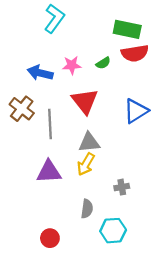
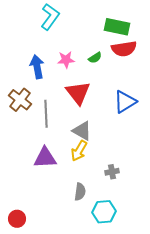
blue arrow: (40, 73) -> (37, 67), turned 65
gray triangle: (89, 142) -> (82, 131), turned 35
red circle: (50, 238) -> (17, 219), moved

